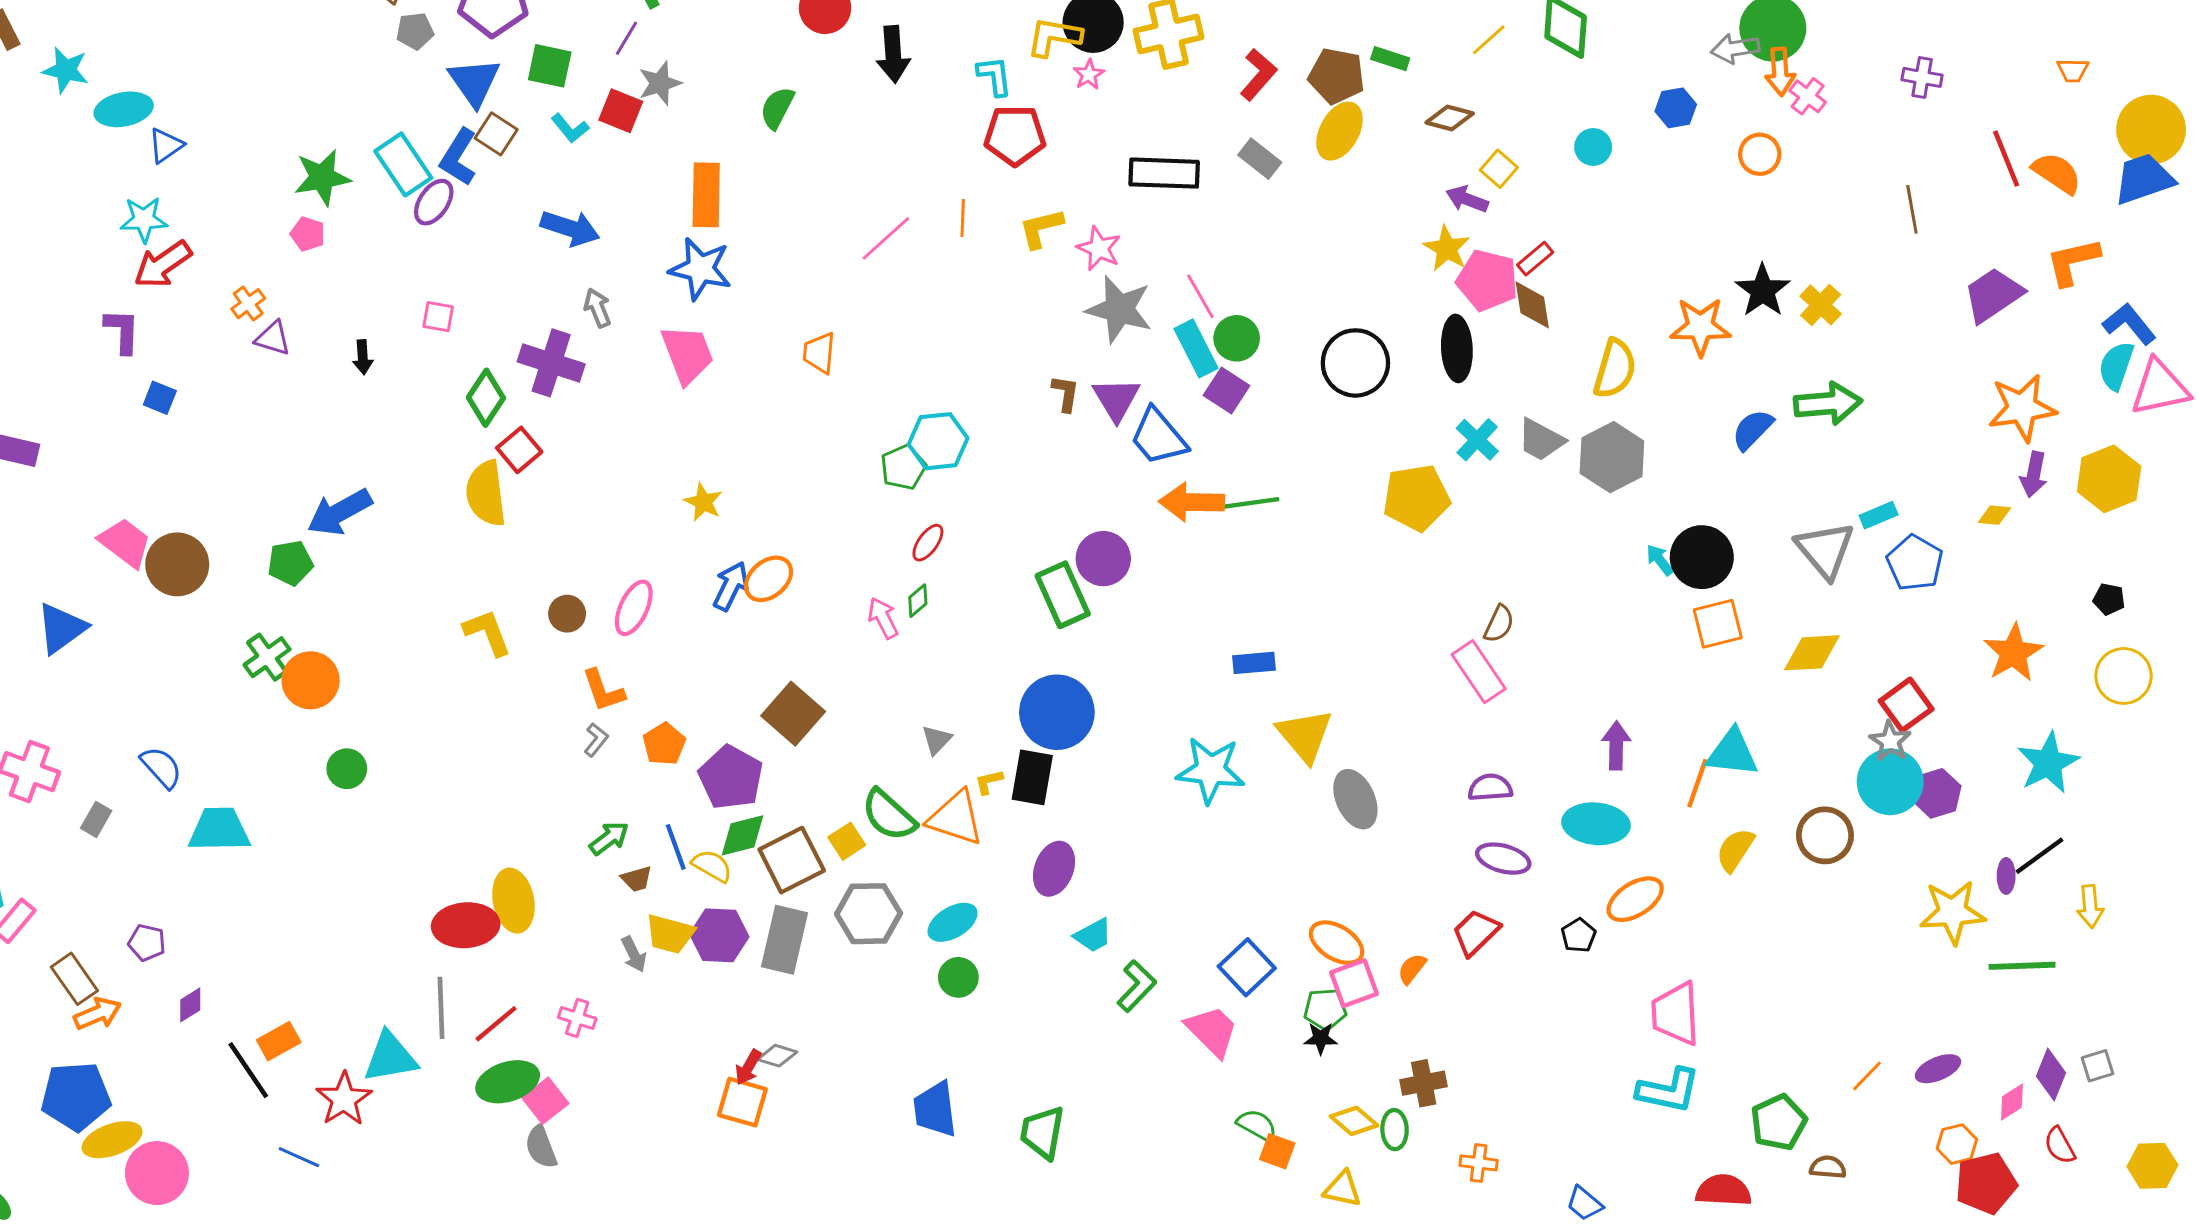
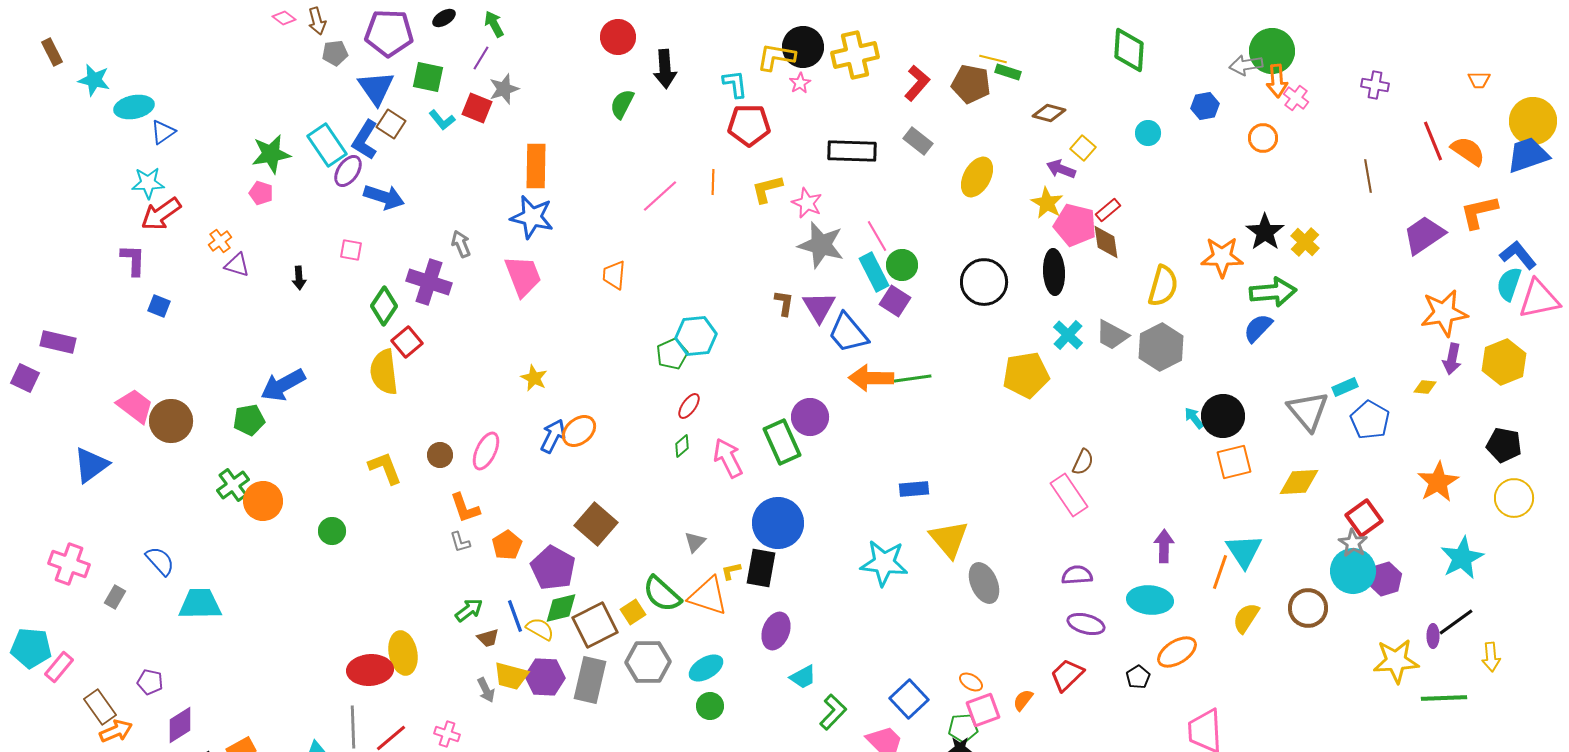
yellow line: (1489, 40) -> (993, 59), moved, turned 56
green semicircle: (777, 108) -> (622, 104), moved
yellow ellipse: (1339, 131) -> (977, 177), moved
blue arrow: (570, 228) -> (384, 197), moved
green arrow: (1828, 404) -> (1273, 292), moved
black pentagon: (2109, 599) -> (1504, 445), size x1.6
pink arrow: (883, 618) -> (728, 458), moved, size x1.4
gray L-shape: (596, 740) -> (460, 542), turned 125
cyan triangle: (1732, 753) -> (1244, 551), turned 51
green circle: (347, 769) -> (332, 531), moved
orange ellipse: (1337, 943) -> (971, 682), size x0.6
purple diamond: (190, 1005) -> (180, 725), size x1.5

